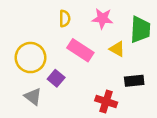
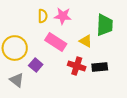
pink star: (102, 19) -> (63, 16), moved
red cross: (106, 101) -> (77, 66), moved

